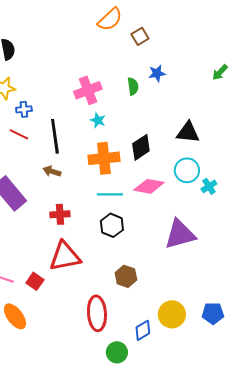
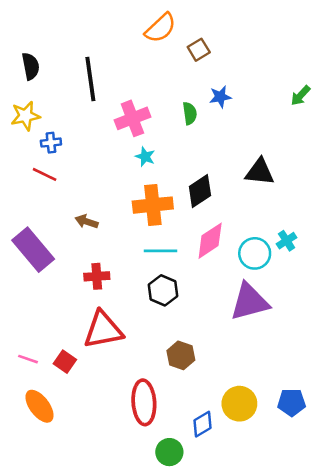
black line: (55, 136) -> (90, 79), moved
cyan circle: (187, 170) -> (255, 253), moved
pink diamond: (149, 186) -> (210, 241), turned -44

